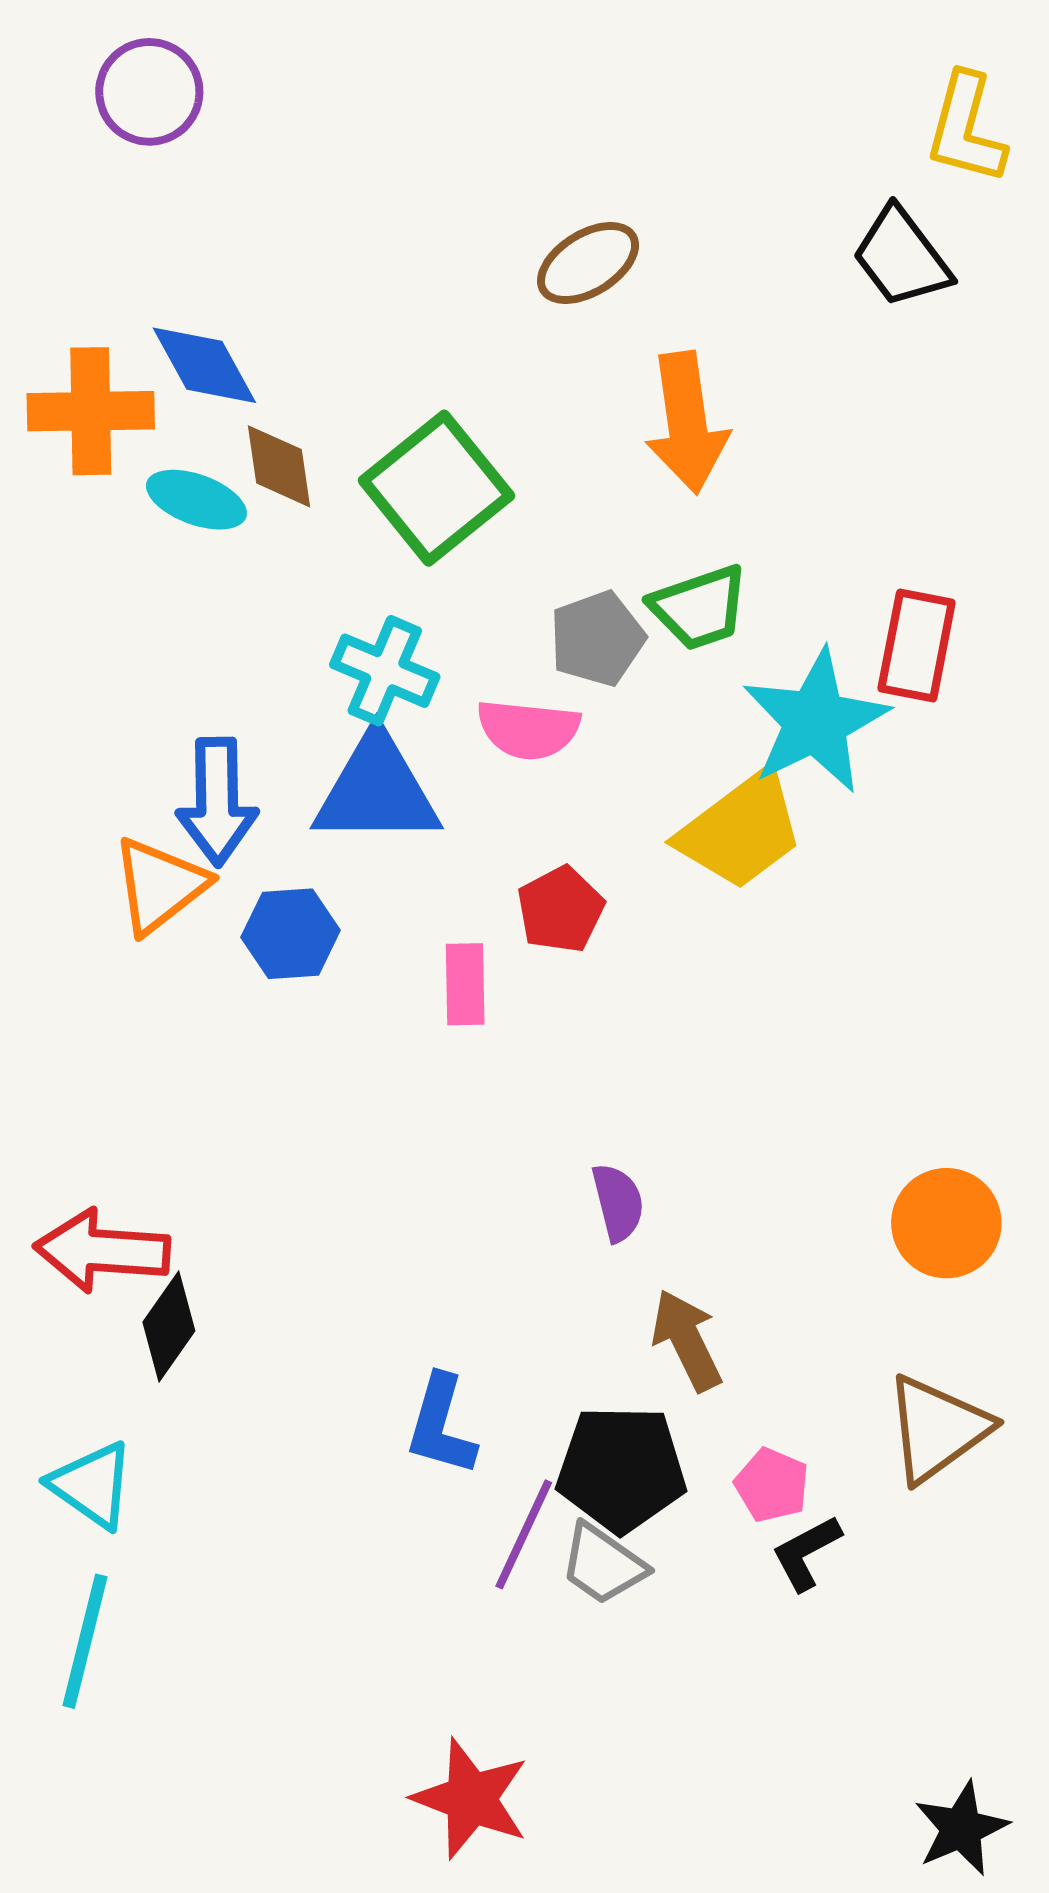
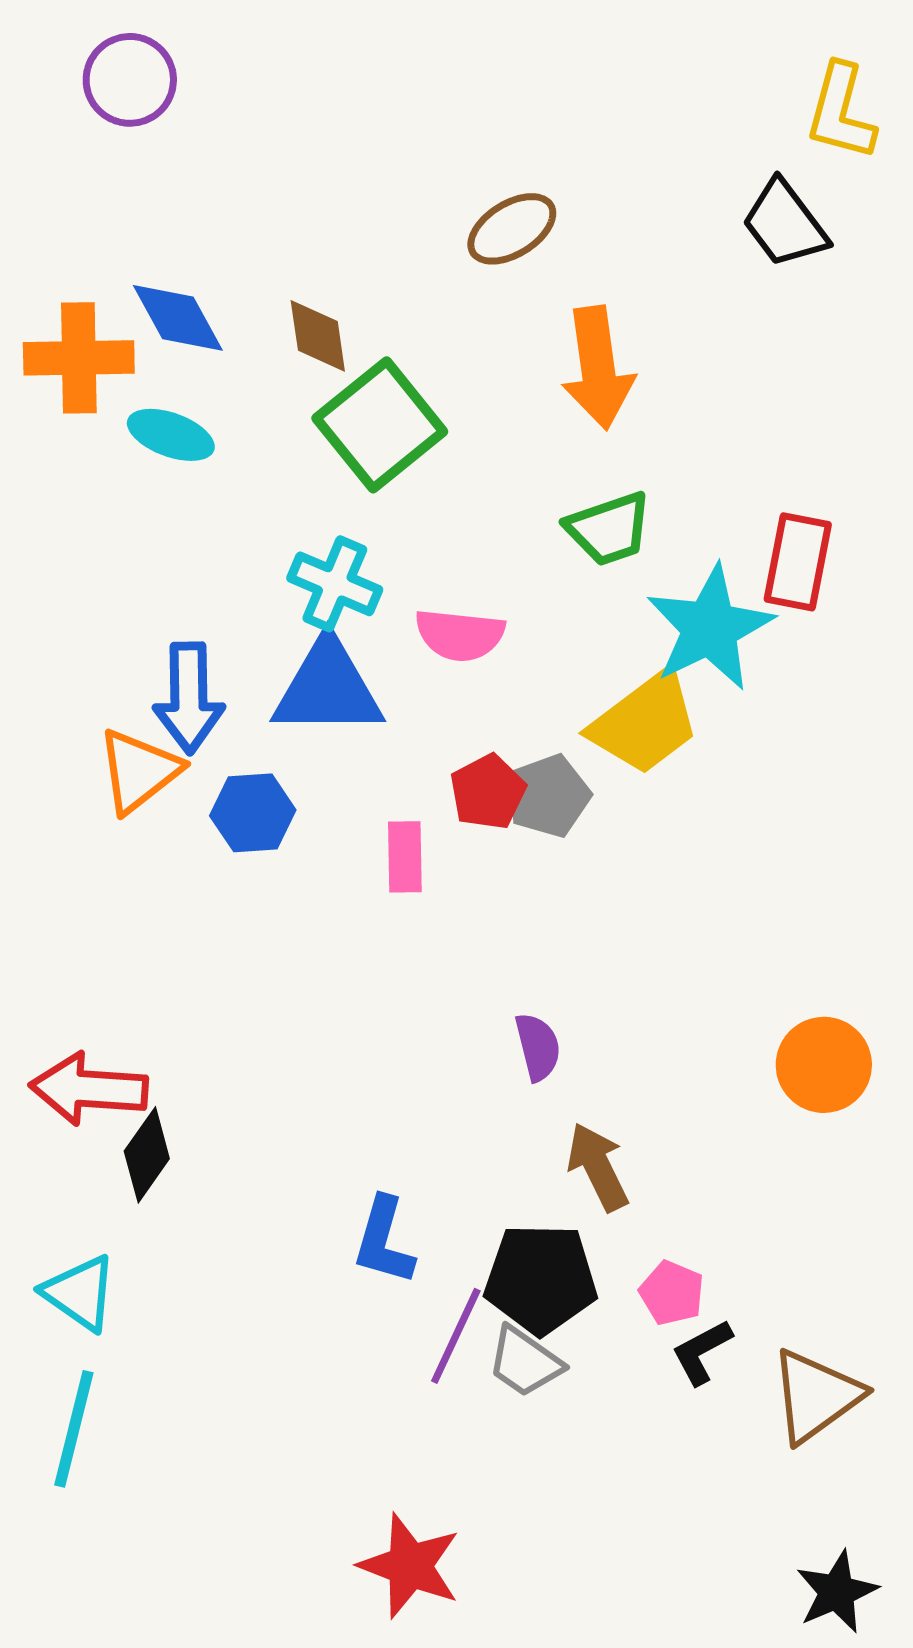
brown diamond: (279, 466) -> (318, 336), moved
gray pentagon: (597, 639) -> (549, 796), moved
brown triangle: (937, 1429) -> (816, 1396), moved

